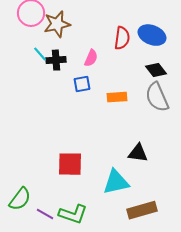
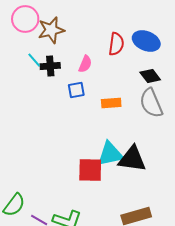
black triangle: (138, 153) -> (132, 159), size x1.4
red square: (70, 164) -> (90, 170), moved
cyan triangle: (116, 182) -> (110, 154), moved

